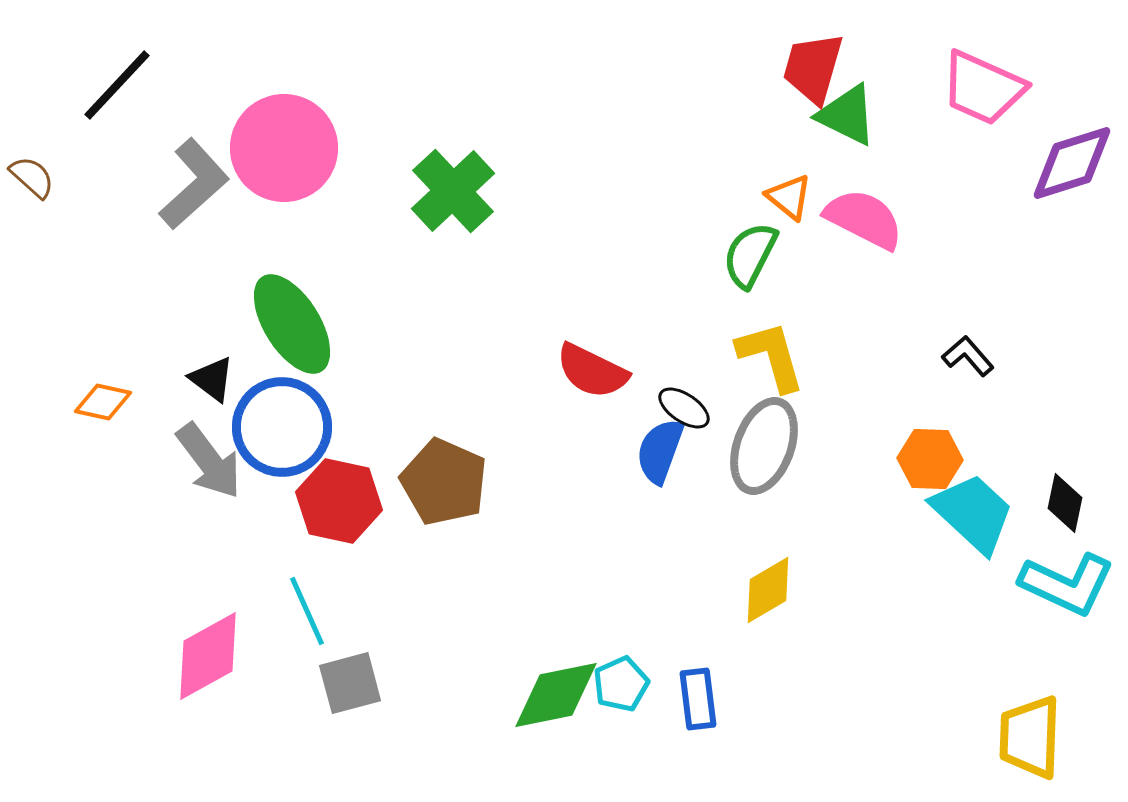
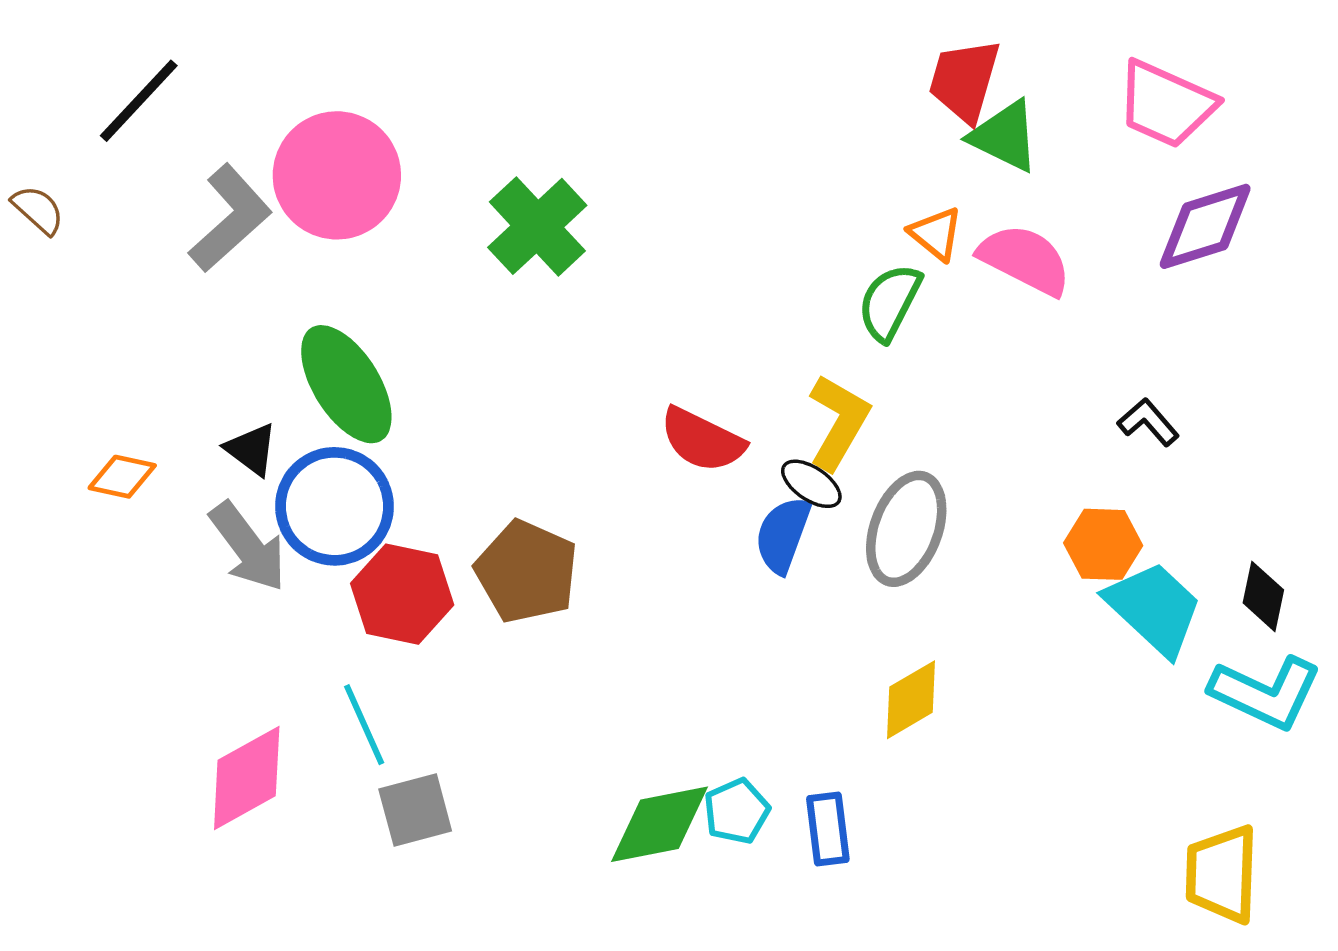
purple diamond: (1072, 163) -> (1205, 226), moved
yellow L-shape: (771, 356) -> (839, 422), moved, turned 46

